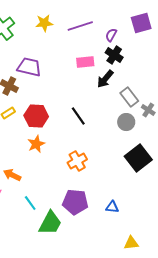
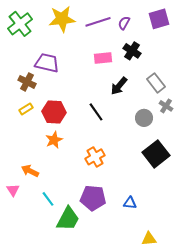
yellow star: (44, 23) -> (62, 19), size x1.5
purple semicircle: (111, 35) -> (124, 23), moved
black arrow: (105, 79) -> (119, 86), moved
gray rectangle: (129, 97) -> (156, 83), moved

